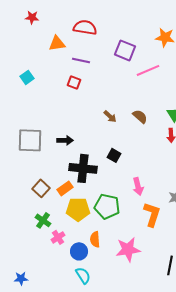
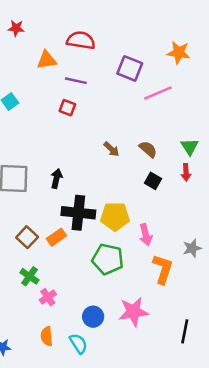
black arrow: (65, 140) -> (56, 178), turned -77
black square: (114, 155) -> (153, 181), moved
yellow pentagon: (78, 209) -> (115, 216), moved
orange semicircle: (95, 239) -> (47, 336), moved
blue circle: (79, 251) -> (93, 317), moved

